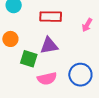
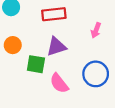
pink arrow: (87, 25) -> (96, 30), moved
pink semicircle: (47, 79) -> (59, 83), turned 72

